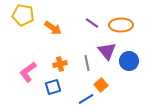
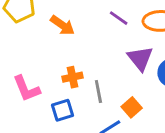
gray line: (87, 63) -> (98, 92), moved
pink L-shape: (28, 72) -> (26, 89), turned -75

